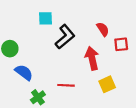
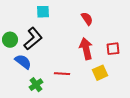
red semicircle: (103, 29) -> (87, 19), moved
black L-shape: (65, 37) -> (33, 39), moved
red square: (121, 44) -> (113, 49), moved

